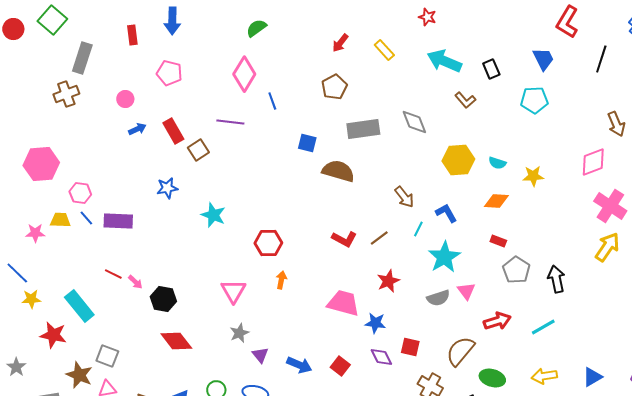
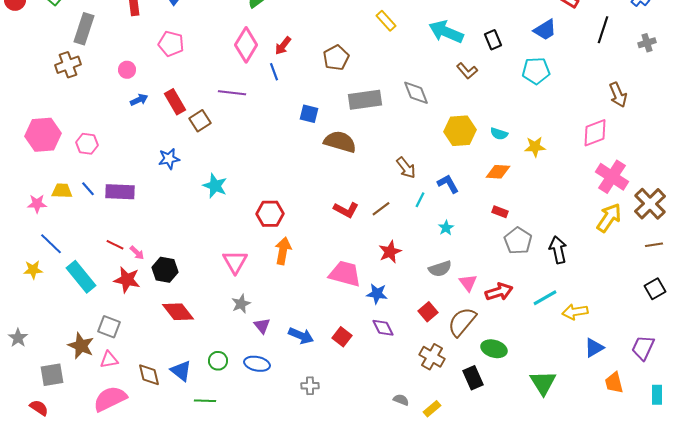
red arrow: (340, 43) -> (283, 46), moved
blue trapezoid: (543, 59) -> (545, 30), turned 85
pink hexagon: (80, 193) -> (87, 144), moved
cyan star: (444, 257) -> (446, 228), size x0.5
blue line: (17, 273) -> (51, 244), moved
orange arrow: (281, 280) -> (283, 251), size x1.5
pink triangle: (466, 291) -> (468, 283), moved
red star: (53, 335) -> (127, 280), moved
red square: (410, 347) -> (428, 312), moved, turned 36
yellow arrow: (544, 376) -> (575, 312), moved

